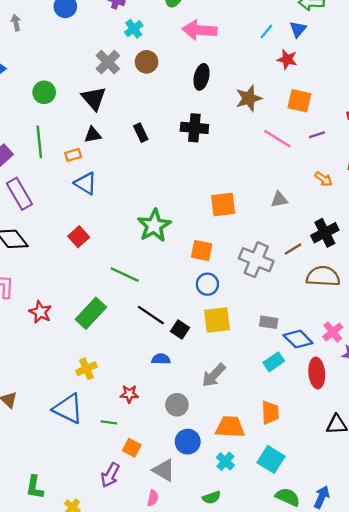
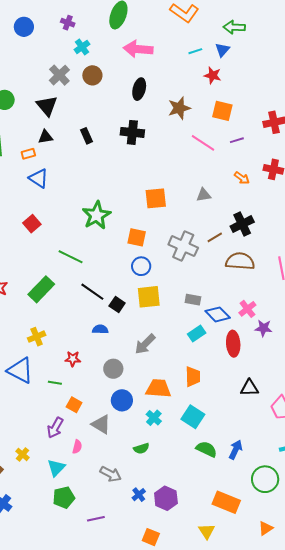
cyan line: (266, 31) -> (195, 51), turned 32
pink semicircle: (153, 498) -> (77, 447), moved

